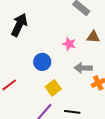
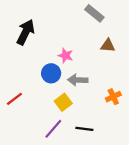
pink star: (69, 44) -> (66, 56), moved
gray arrow: (83, 68) -> (78, 80), moved

